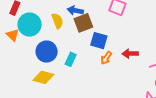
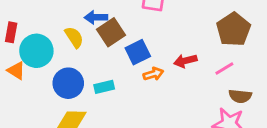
blue square: (99, 41) -> (138, 52), turned -30
orange arrow: (106, 58) -> (153, 74), turned -128
cyan rectangle: (71, 59) -> (104, 87), turned 64

